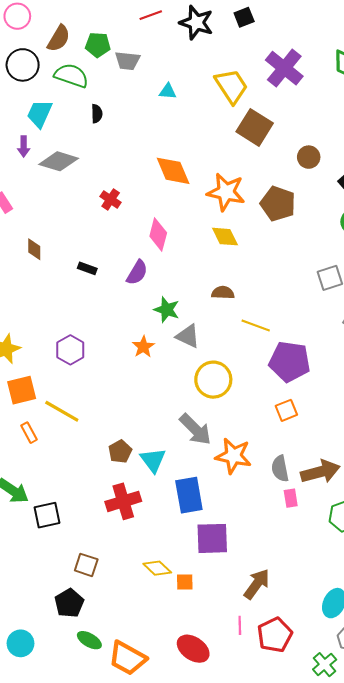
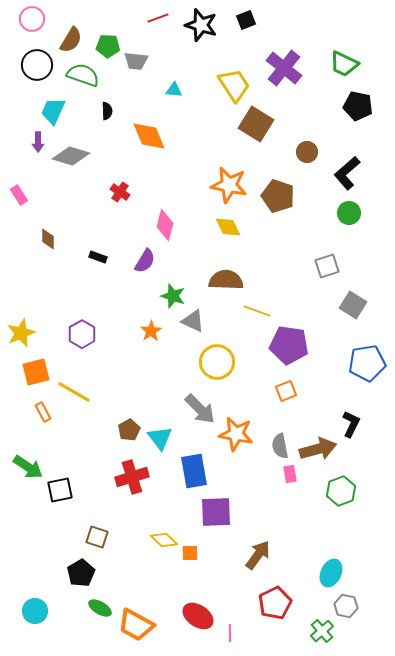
orange diamond: (173, 171) -> (149, 136), moved
brown semicircle: (223, 293) -> (226, 280), size x1.6
pink line: (240, 625) -> (230, 633), moved

